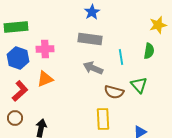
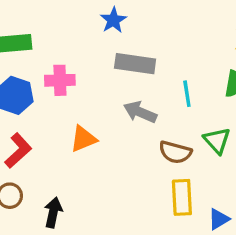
blue star: (92, 12) -> (113, 20), moved
orange triangle: (45, 79) -> (83, 139), moved
yellow rectangle: (103, 119) -> (182, 197), moved

